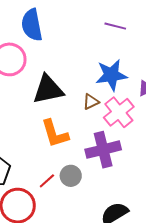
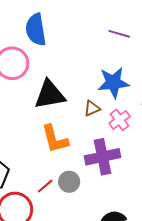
pink cross: (119, 112) -> (120, 120), size x0.7

